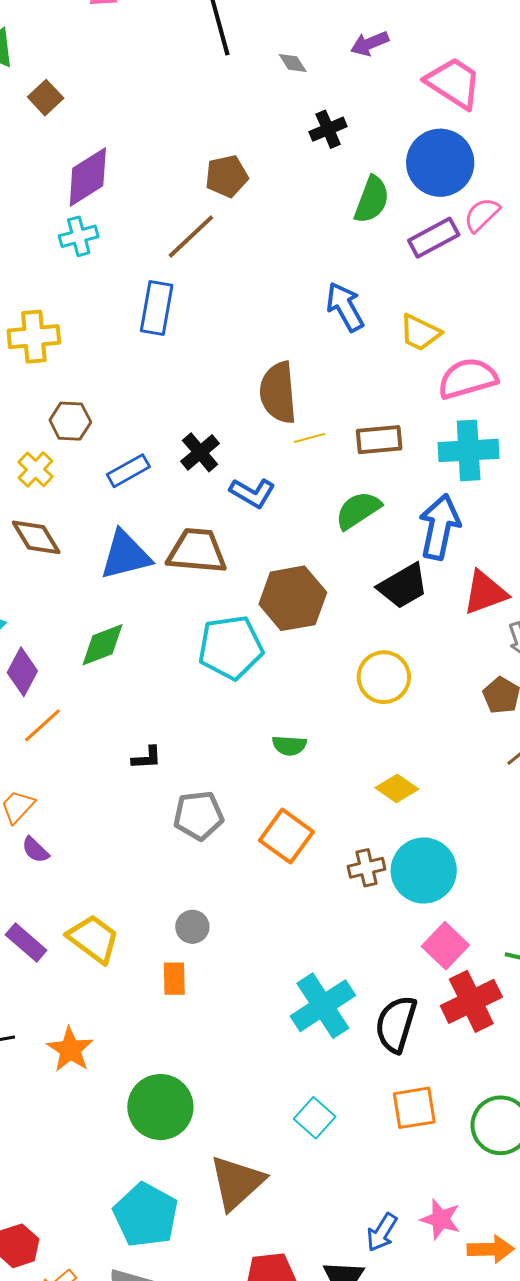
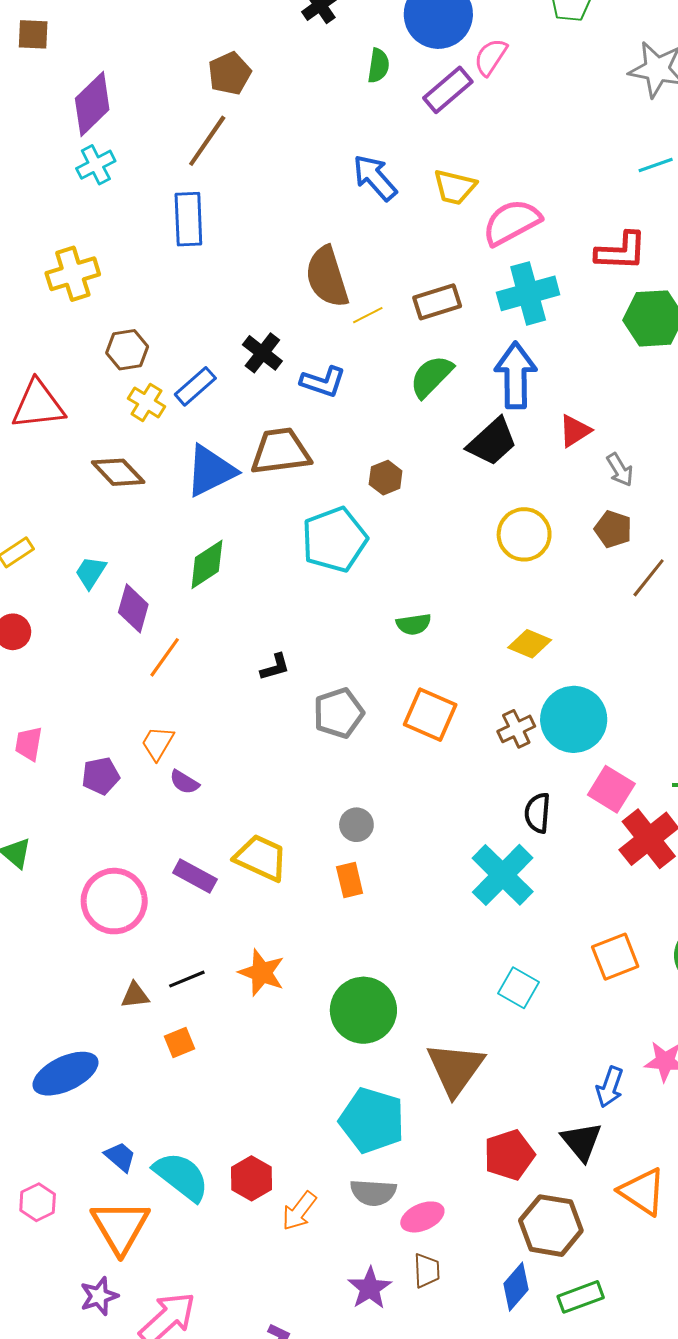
brown square: (46, 98) -> (33, 34), turned -32
green semicircle: (372, 200) -> (378, 66), size x0.7
yellow cross: (36, 469) -> (146, 402), moved
red triangle: (485, 593) -> (575, 431), size x0.7
brown hexagon: (293, 598) -> (386, 478), size x0.5
yellow circle: (384, 677) -> (524, 534), moved
black semicircle: (396, 1024) -> (538, 813), moved, size x0.7

